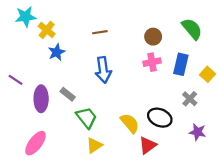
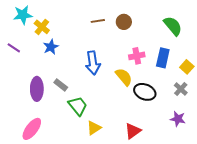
brown line: (100, 32) -> (98, 21), moved
brown circle: (153, 37) -> (124, 22), moved
purple line: (16, 80) -> (14, 48), moved
gray cross: (190, 99) -> (181, 89), moved
black ellipse: (160, 118) -> (145, 92), moved
yellow semicircle: (130, 123) -> (124, 77), moved
yellow triangle: (94, 145) -> (94, 128), moved

